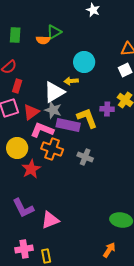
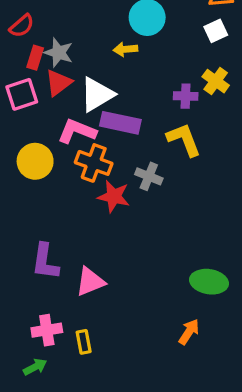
white triangle: (54, 92) -> (97, 94), moved
gray star: (53, 110) -> (59, 53), moved
red triangle: (31, 112) -> (59, 83), moved
yellow L-shape: (87, 118) -> (184, 140), moved
red star: (31, 169) -> (114, 196), moved, turned -30
purple L-shape: (23, 208) -> (45, 262), turned 35

